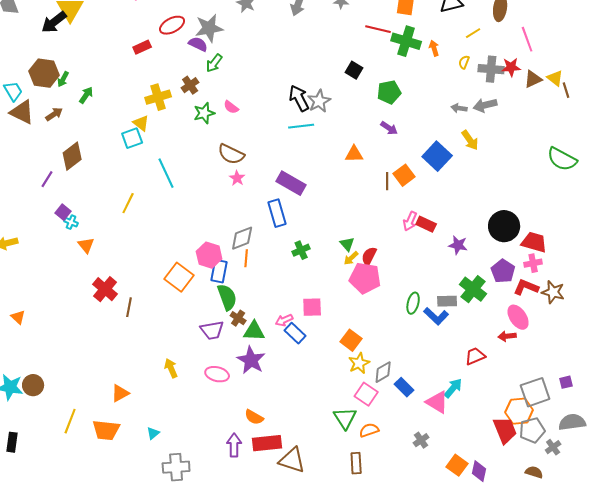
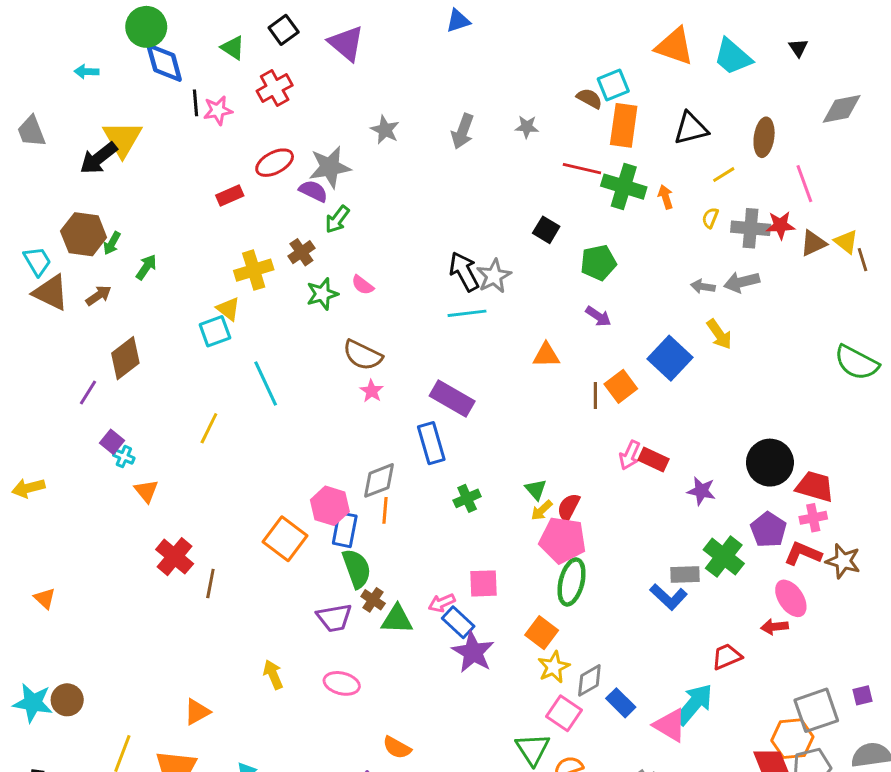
green ellipse: (413, 303) -> (572, 582), moved, size x1.4
purple star: (251, 360) -> (473, 652), moved
cyan arrow: (453, 388) -> (694, 704), size x1.4

